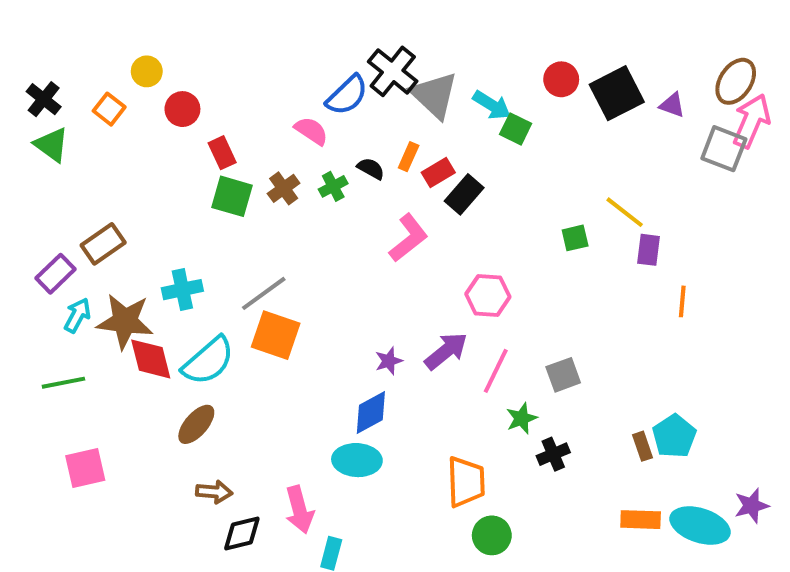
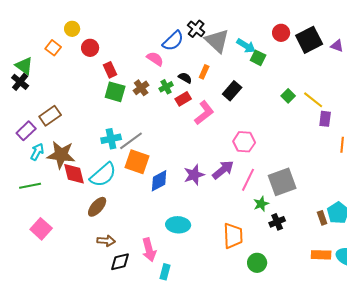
black cross: (393, 71) -> (196, 29), size x0.7
black cross: (44, 99) -> (20, 82), moved
red rectangle: (438, 173) -> (183, 99), moved
green square: (575, 238) -> (288, 96), moved, turned -32
cyan cross: (182, 290) -> (111, 139), moved
purple star: (389, 361) -> (194, 175), size x1.5
gray square: (563, 375) -> (282, 182), size x1.6
blue diamond: (371, 412) -> (159, 181), moved
pink square: (85, 468) -> (41, 229), turned -35
green circle: (492, 535) -> (257, 263), moved

